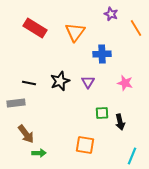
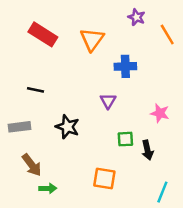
black star: (60, 81) -> (67, 127), moved, turned -30
black line: (29, 83) -> (35, 90), moved
pink star: (125, 83) -> (160, 113), moved

